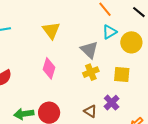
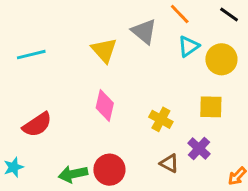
gray triangle: (89, 50) -> (144, 31), moved
yellow cross: (91, 72) -> (161, 119), moved, turned -35

